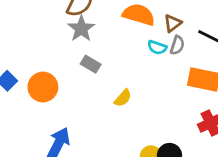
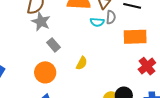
gray rectangle: (91, 64) -> (53, 45), turned 32
orange circle: (43, 87) -> (45, 72), moved

